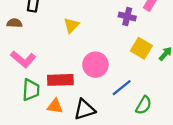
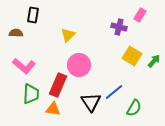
pink circle: (95, 65) -> (79, 65), moved
red rectangle: (60, 80) -> (58, 85), turned -65
black triangle: (84, 110) -> (91, 102), moved, turned -45

